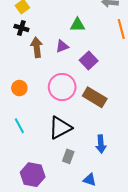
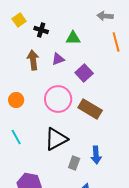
black cross: (21, 28) -> (41, 30), moved
gray rectangle: (68, 156) -> (74, 163), moved

